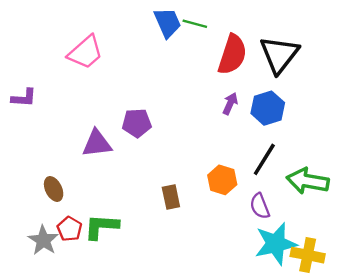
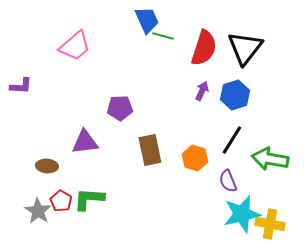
green line: (195, 24) -> (163, 36), moved
purple triangle: (97, 143) -> (85, 142), moved
brown ellipse: (54, 189) -> (47, 166), turned -60
brown rectangle: (171, 197) -> (150, 150), moved, size x1.4

